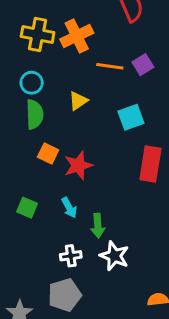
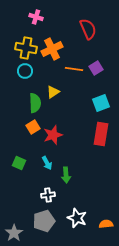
cyan circle: (32, 83) -> (25, 71), moved
green semicircle: (35, 114) -> (35, 103), moved
cyan square: (131, 117) -> (101, 103), moved
orange square: (48, 153) -> (33, 127), turned 32
white star: (114, 256) -> (77, 218), moved

